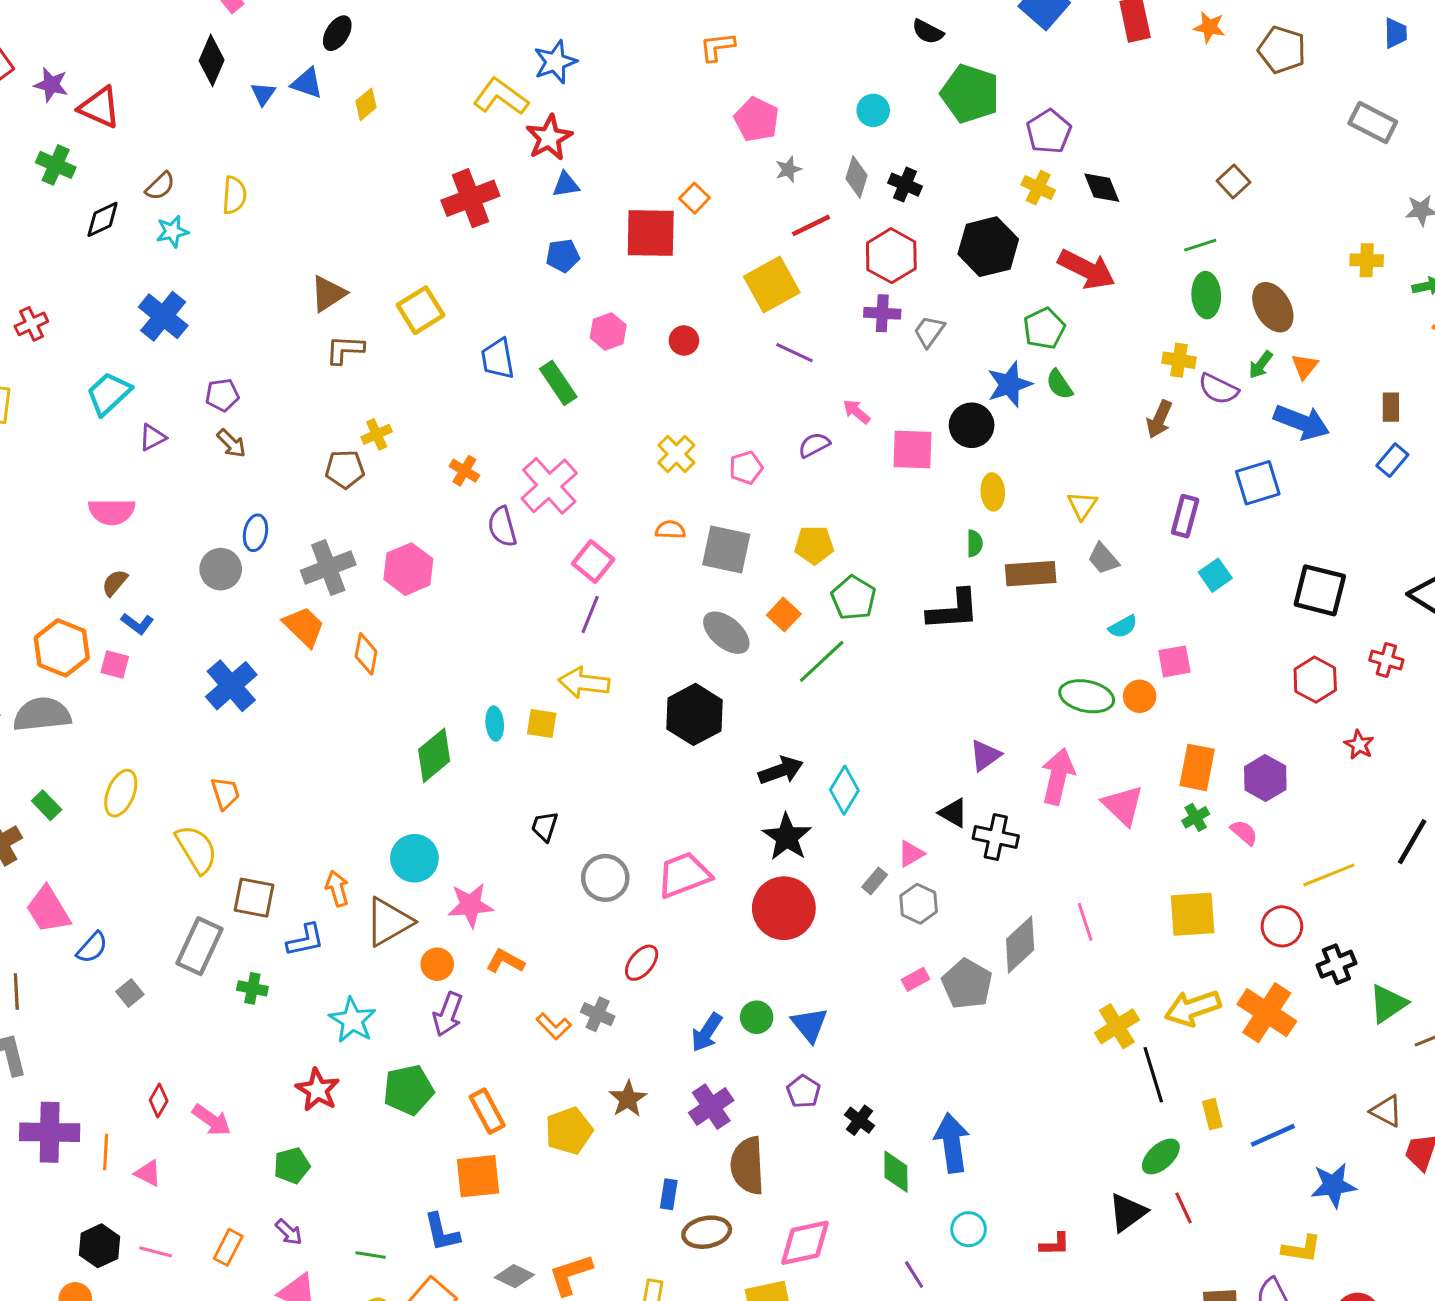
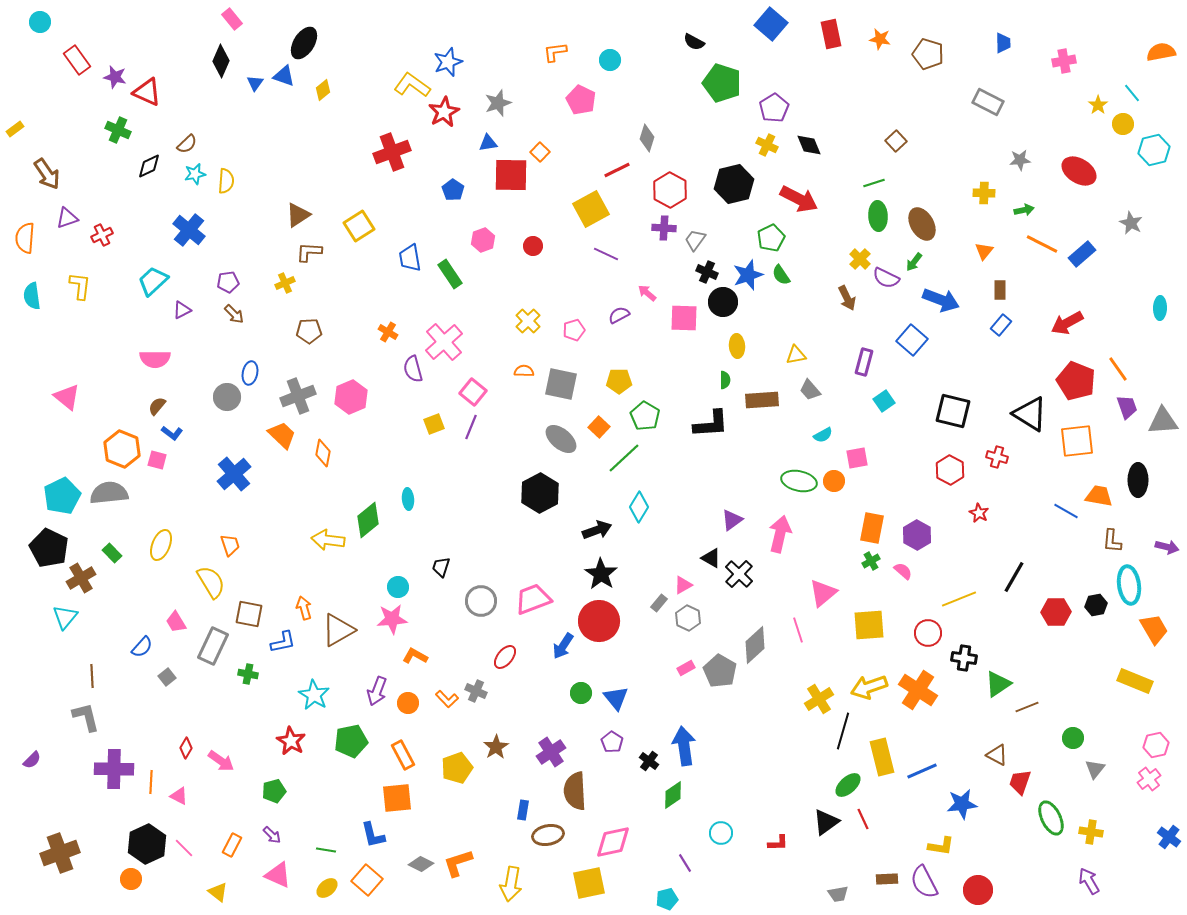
black ellipse: (337, 33) -> (304, 43), size x1.4
cyan circle: (873, 110) -> (610, 60), moved
gray star: (788, 169) -> (498, 103), moved, size x1.5
blue triangle: (566, 185) -> (488, 143), moved
black cross: (905, 185) -> (707, 272), moved
yellow semicircle: (234, 195) -> (226, 181), moved
blue pentagon: (563, 256) -> (453, 190), turned -30
yellow cross: (1179, 360) -> (860, 259), turned 35
orange triangle: (1305, 366) -> (984, 251), moved
brown arrow: (1159, 419) -> (847, 298), turned -50
yellow cross: (377, 434) -> (285, 283), moved
blue square: (1258, 483) -> (912, 340), turned -32
yellow triangle: (1082, 506) -> (796, 355), turned 45
yellow arrow: (584, 683) -> (328, 540), moved
yellow square: (542, 724) -> (434, 424), moved, turned -30
cyan diamond: (844, 790) -> (639, 507), moved
pink triangle: (1123, 805) -> (823, 593), moved, turned 36
black cross: (996, 837) -> (739, 574), turned 32
cyan circle: (414, 858) -> (398, 587), moved, size x0.7
pink trapezoid: (48, 910) -> (176, 622), moved, size x0.7
orange circle: (437, 964) -> (408, 703), moved
black cross: (1336, 964) -> (964, 658), turned 30
blue arrow: (707, 1032) -> (563, 646), moved
black line: (1153, 1075) -> (843, 731), turned 33
yellow rectangle: (1212, 1114) -> (882, 757), size x1.8
blue arrow: (952, 1143) -> (684, 746), moved
green diamond: (896, 1172) -> (673, 795), turned 56
black hexagon: (100, 1246) -> (147, 844), size x1.4
pink line: (156, 1252) -> (184, 848), turned 30

